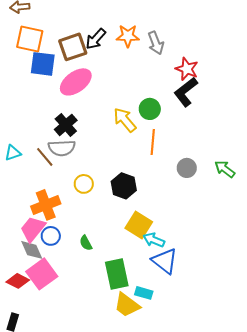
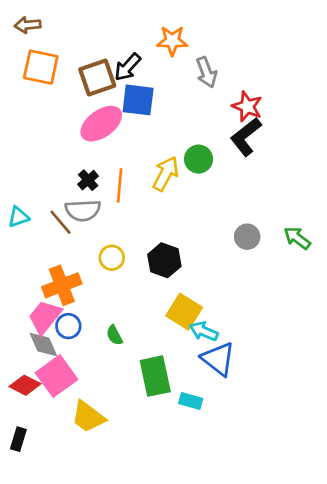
orange star: (128, 36) -> (172, 41), moved
blue square: (43, 64) -> (138, 100), moved
yellow arrow: (125, 120) -> (166, 174), turned 68
black cross: (66, 125) -> (88, 180), size x0.7
orange line: (153, 142) -> (120, 185), moved
yellow trapezoid: (127, 305) -> (88, 417), moved

